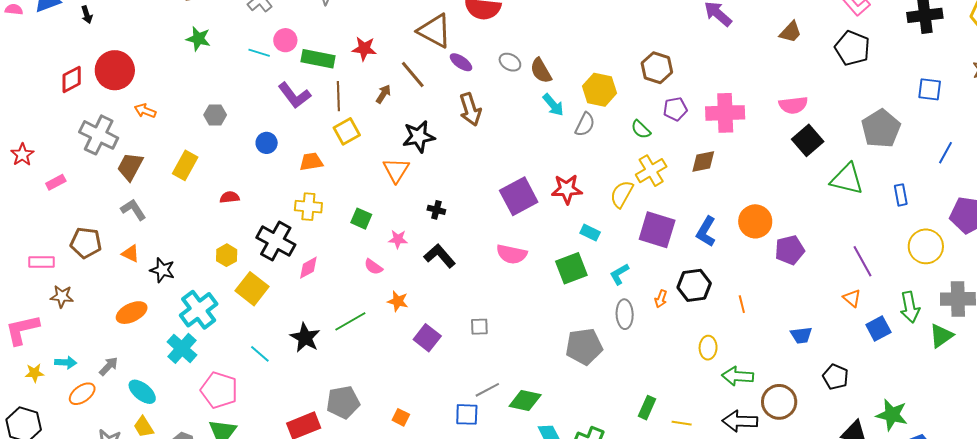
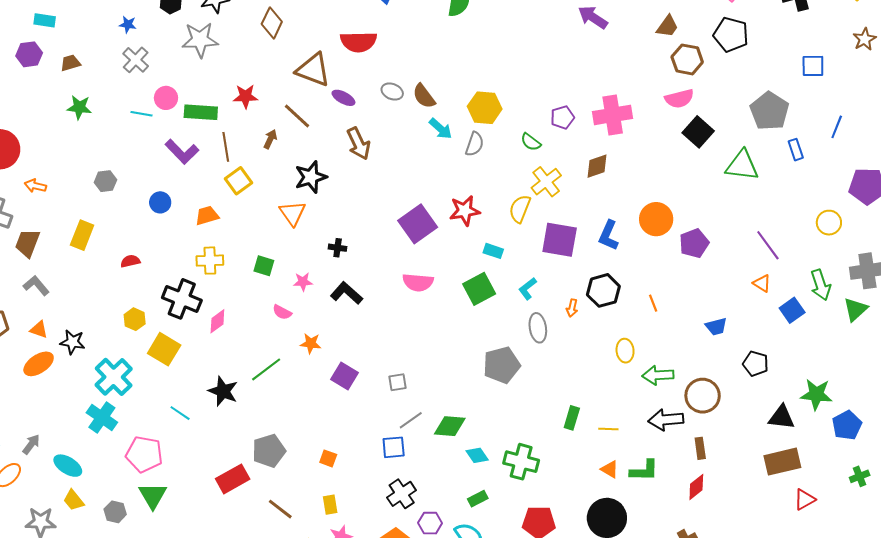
brown hexagon: (657, 68) -> (687, 59), moved
blue rectangle: (901, 195) -> (796, 150), moved
yellow circle: (926, 246) -> (829, 223), size x0.7
orange ellipse: (132, 313) -> (39, 364), moved
gray square: (479, 327) -> (398, 382), moved

